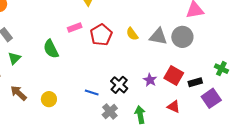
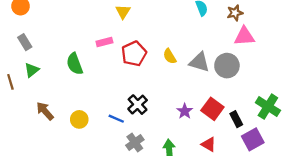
green cross: (221, 69) -> (268, 107), size x1.5
black rectangle: (195, 82) -> (236, 119), turned 72
black cross: (119, 85) -> (138, 105), moved
brown arrow: (19, 93) -> (45, 111), moved
yellow circle: (49, 99) -> (79, 119), moved

